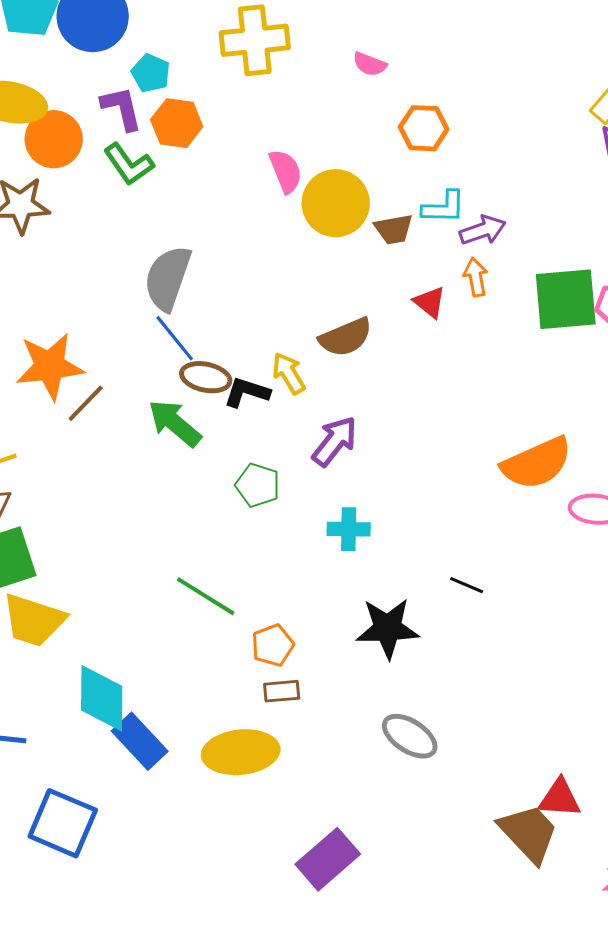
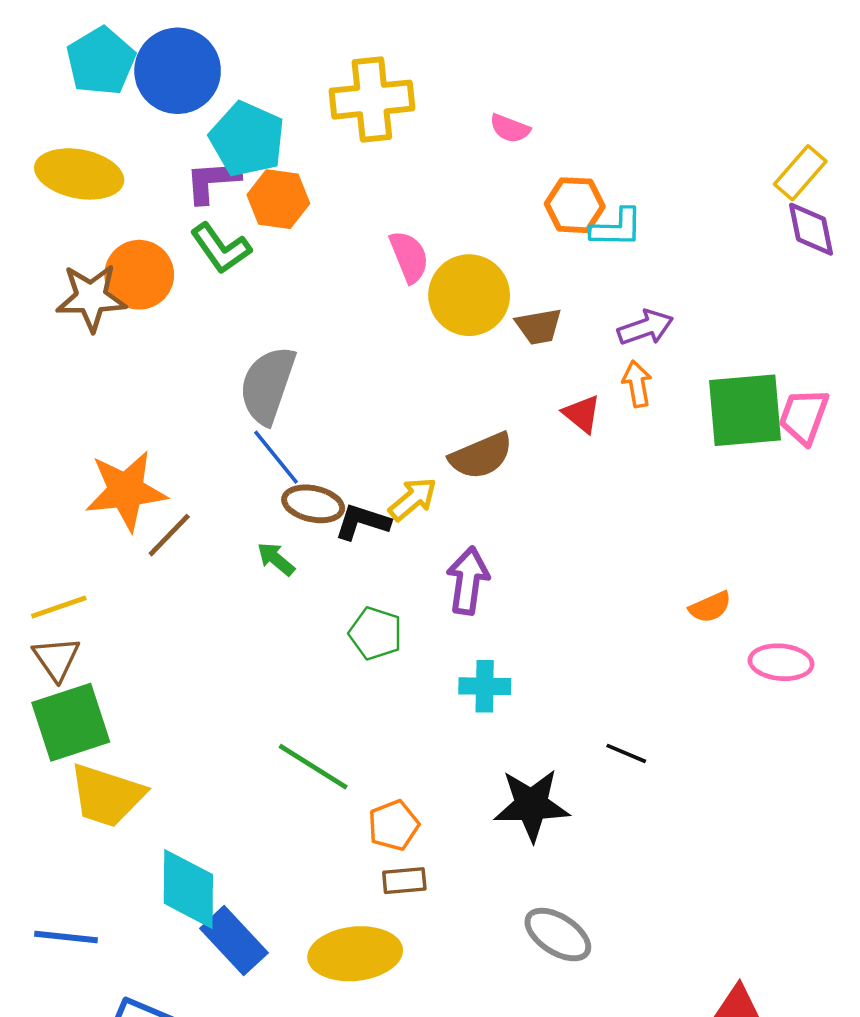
cyan pentagon: (151, 73) -> (247, 139), size x1.6
purple L-shape: (122, 108) -> (212, 181), turned -81
orange circle: (54, 139) -> (139, 275), moved
cyan L-shape: (444, 207) -> (617, 228), moved
yellow arrow: (289, 373) -> (413, 499), turned 81
green arrow: (175, 423) -> (276, 559), size x0.6
purple arrow: (335, 441) -> (468, 581), turned -30
orange semicircle: (537, 463) -> (710, 607), size x0.5

